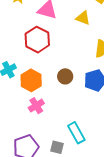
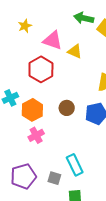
yellow triangle: (83, 18) -> (75, 51), moved

